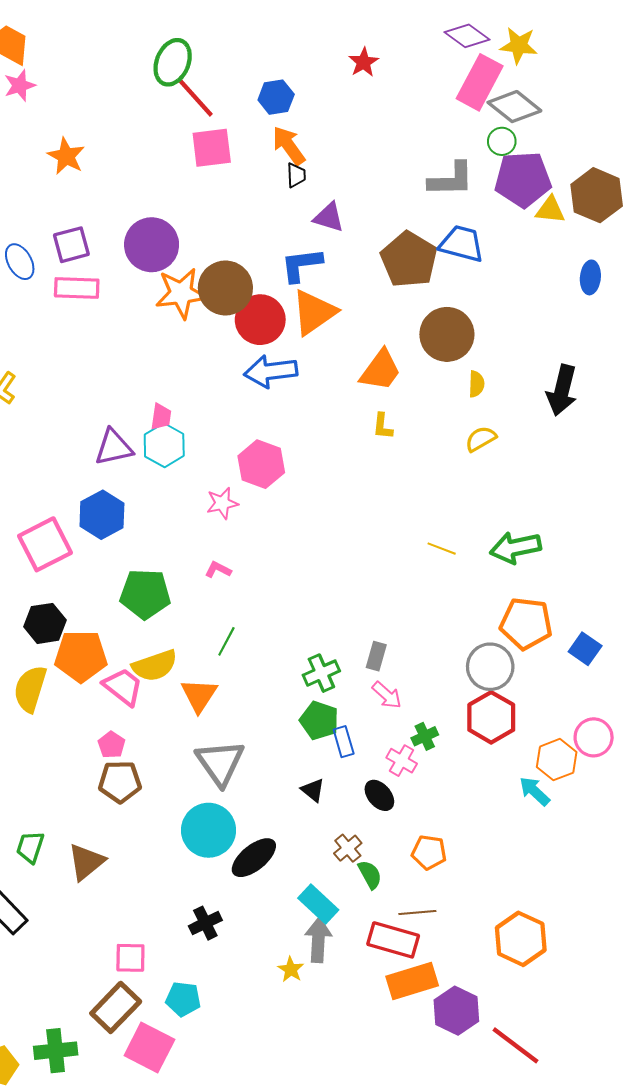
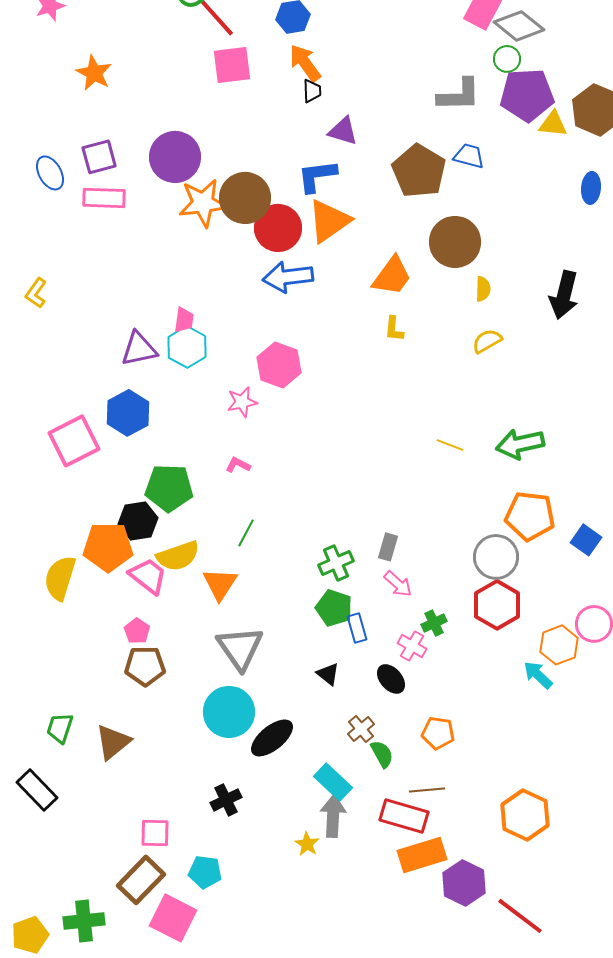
blue trapezoid: (462, 244) -> (469, 156), size x0.7
black hexagon: (45, 623) -> (138, 521), moved

